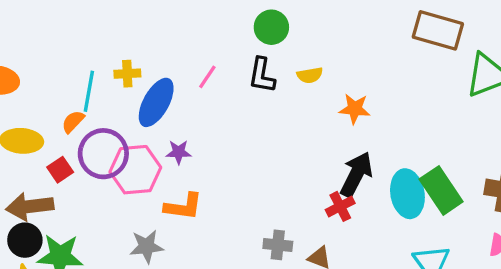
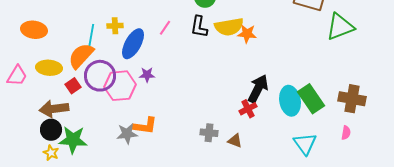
yellow semicircle: (310, 75) -> (229, 27), size x1.8
orange star: (355, 109) -> (247, 34), moved
orange semicircle: (73, 122) -> (81, 56), size x1.8
orange L-shape: (183, 206) -> (145, 126), moved

